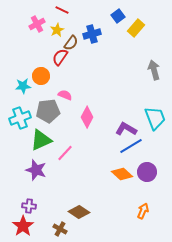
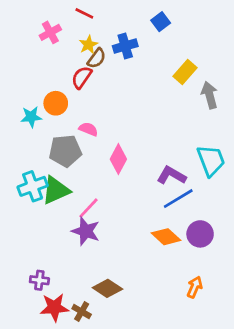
yellow rectangle: (136, 28) -> (185, 72), moved
yellow star: (57, 30) -> (88, 45), moved
cyan cross: (20, 118) -> (33, 186), moved
purple star: (36, 170) -> (86, 231), moved
red star: (23, 226) -> (54, 307), moved, turned 30

